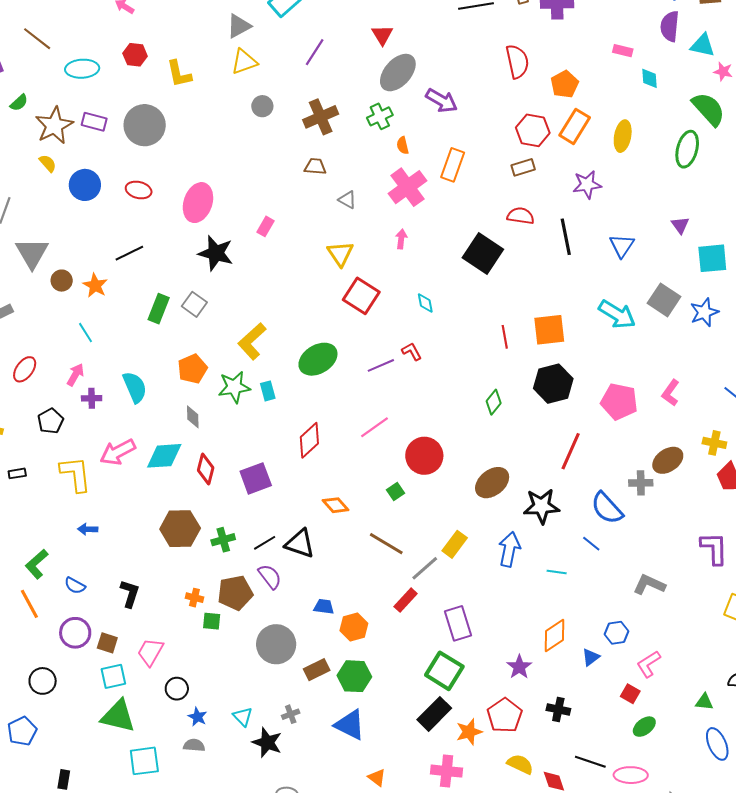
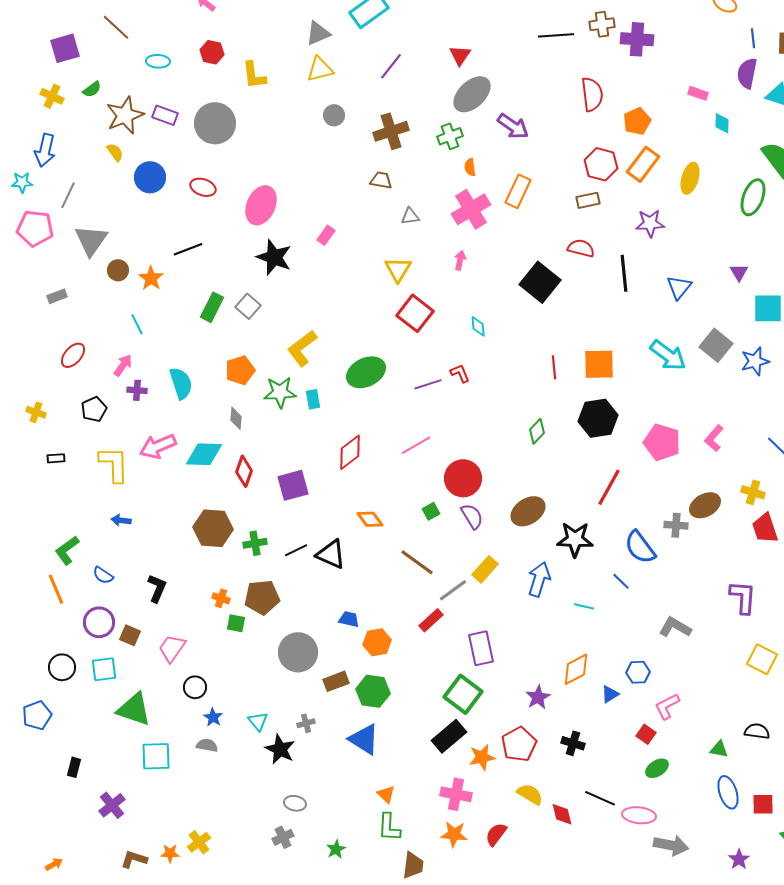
cyan ellipse: (82, 69) -> (158, 61), size x0.7
gray triangle: (347, 200) -> (410, 216), turned -42
purple semicircle: (270, 577) -> (472, 516), moved
cyan square: (113, 676) -> (104, 669), moved

